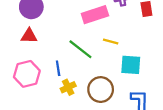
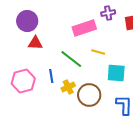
red triangle: (29, 36) -> (35, 43), moved
yellow cross: (68, 87) -> (68, 87), moved

